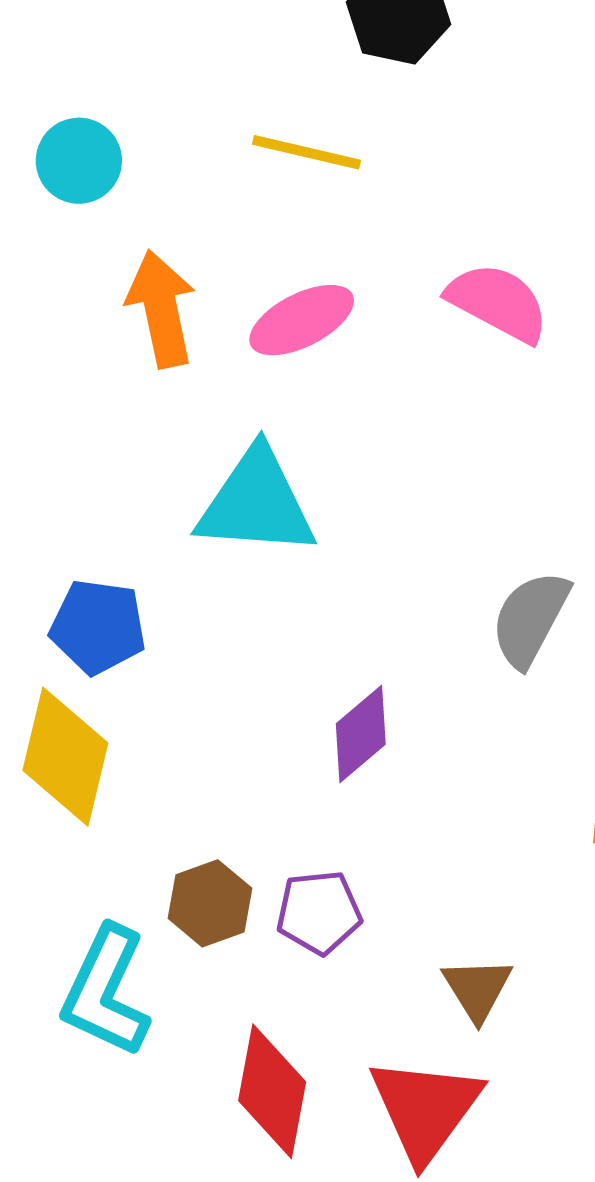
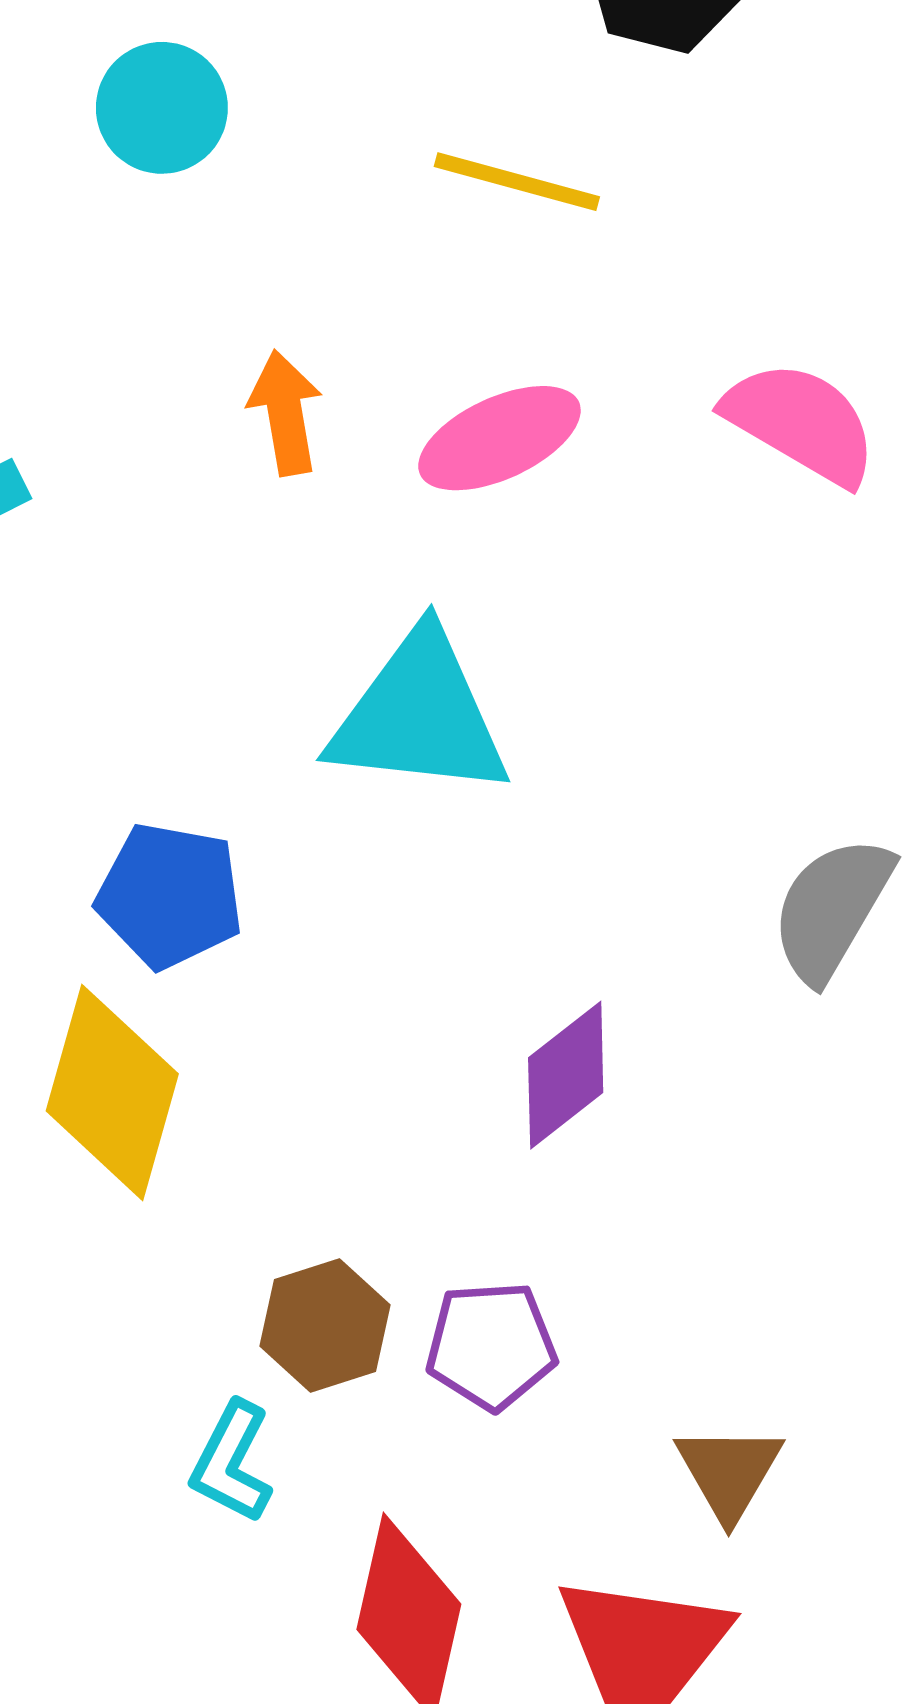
cyan circle: (79, 161) -> (162, 108), moved
orange arrow: (161, 309) -> (285, 413), size x0.7
cyan L-shape: (106, 991) -> (232, 1462), moved, size x0.6

